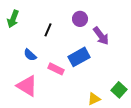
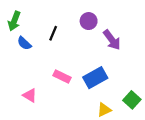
blue semicircle: (30, 55) -> (24, 43), moved
blue rectangle: (79, 57) -> (95, 78), moved
pink triangle: (27, 86) -> (30, 95), size x0.6

